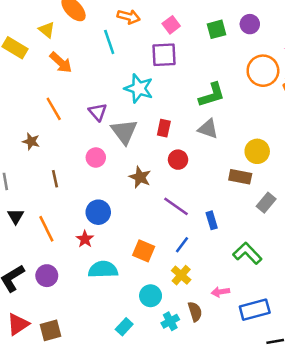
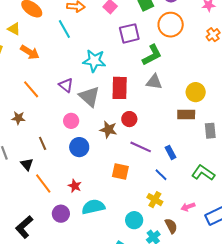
purple square: (164, 55) -> (129, 33), moved
orange circle: (263, 71) -> (171, 25), moved
red rectangle: (164, 128) -> (120, 88), size x1.6
red circle: (178, 160) -> (129, 119), moved
gray rectangle: (266, 203) -> (210, 131), turned -35
blue circle: (98, 212) -> (79, 147), moved
black triangle: (16, 216) -> (27, 164), moved
blue line: (182, 245) -> (161, 175), moved, turned -72
orange square: (144, 251) -> (120, 171), moved
purple circle: (47, 276) -> (61, 214), moved

